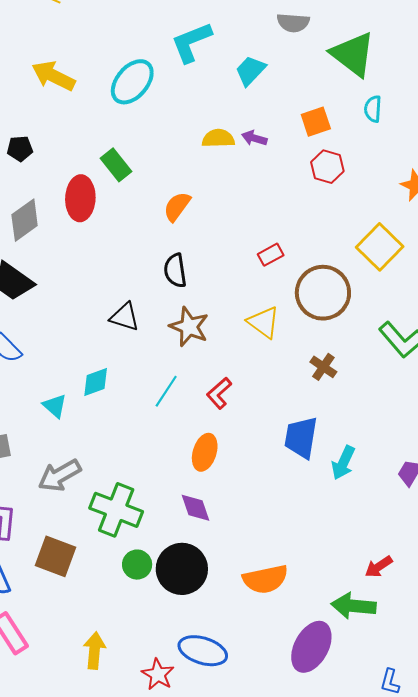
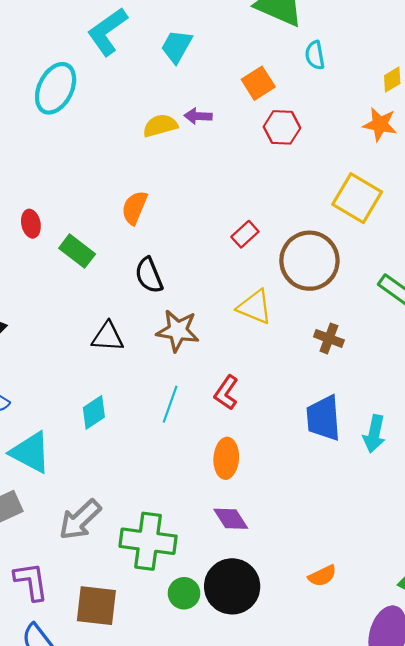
green rectangle: (116, 165) -> (77, 251), moved
red ellipse: (80, 198) -> (31, 224), size x0.6
cyan triangle: (55, 406) -> (30, 452), moved, size x1.6
orange semicircle: (265, 579) -> (322, 576), size x0.6

